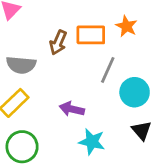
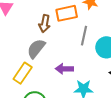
gray semicircle: (21, 65) -> (36, 49), moved, turned 135

